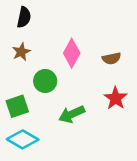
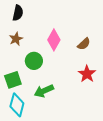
brown semicircle: (112, 58) -> (84, 44), turned -32
green arrow: (72, 114) -> (44, 91), moved
cyan diamond: (23, 139) -> (17, 105), turned 75

